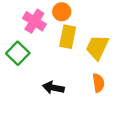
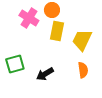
green square: (18, 53) -> (15, 64), moved, turned 30
black arrow: (53, 88) -> (45, 74), turned -42

